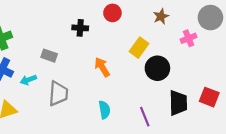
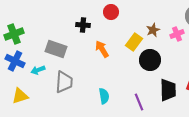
brown star: (161, 16) -> (153, 30), moved
gray rectangle: (49, 56) -> (56, 49), size x1.5
orange arrow: (102, 67) -> (102, 49), moved

